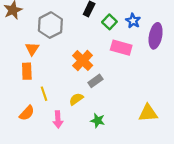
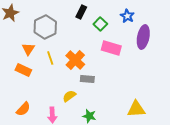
blue star: (133, 21) -> (127, 16), moved
orange rectangle: (27, 71) -> (23, 70), turned -63
gray rectangle: (95, 81) -> (87, 79), turned 40
yellow line: (44, 94) -> (50, 58), moved

